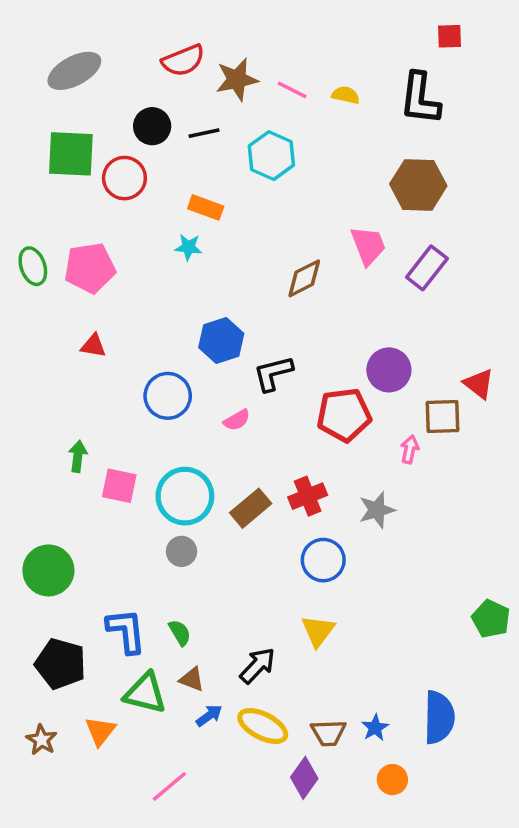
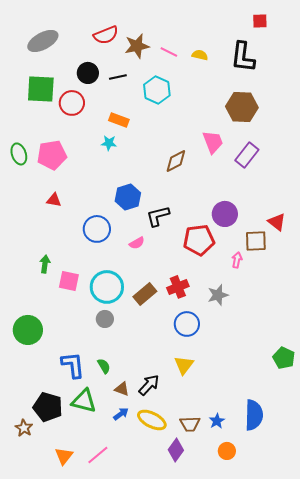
black pentagon: (60, 664) -> (48, 407), moved
brown triangle: (192, 679) -> (122, 389), moved
orange triangle: (100, 731) -> (64, 456), moved

